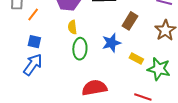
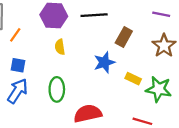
green ellipse: (80, 49) -> (57, 89), moved

